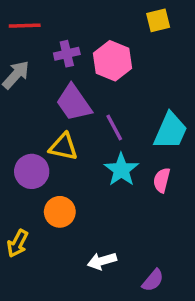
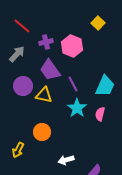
yellow square: (158, 20) -> (98, 23), turned -32
red line: (25, 26) -> (22, 26), turned 42
purple circle: (32, 171) -> (23, 86), moved

